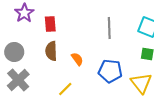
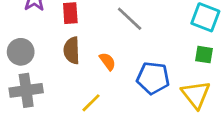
gray line: (109, 28) -> (130, 19), moved, turned -45
gray cross: (18, 80) -> (26, 90), turned 35

